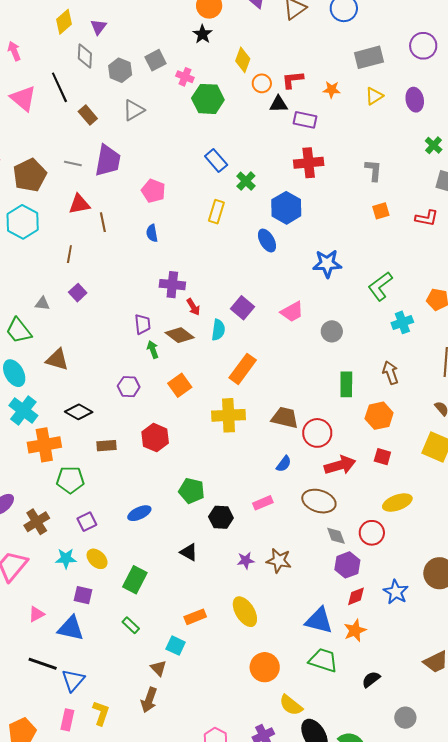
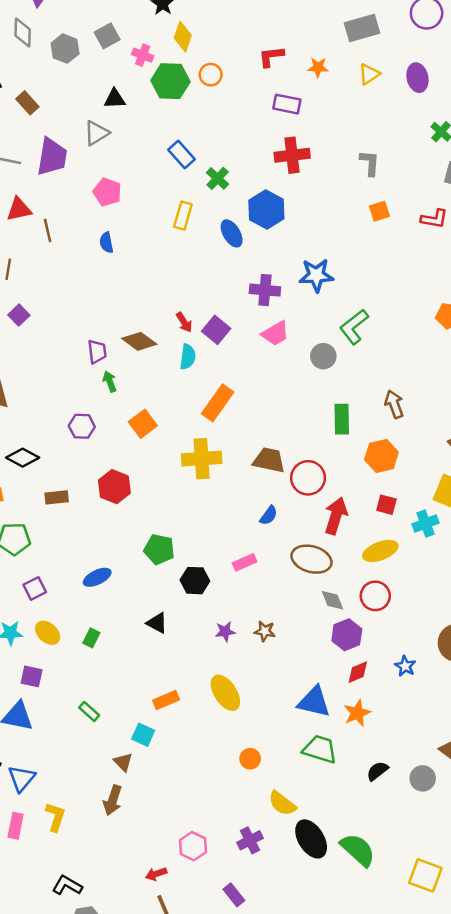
yellow diamond: (243, 60) -> (183, 37), moved
orange circle: (262, 83) -> (211, 75), moved
black triangle: (279, 104) -> (115, 99), moved
gray triangle: (134, 110) -> (96, 133), moved
blue ellipse: (267, 241) -> (232, 233), moved
purple cross: (172, 285) -> (265, 290), moved
green L-shape: (380, 286) -> (354, 327), moved
red arrow: (193, 307) -> (184, 322), moved
cyan cross: (402, 322) -> (426, 524), moved
brown diamond: (180, 335) -> (139, 341), moved
red arrow: (340, 465) -> (336, 516), turned -56
yellow ellipse: (397, 503) -> (380, 551), moved
brown star: (279, 561) -> (265, 631), size x0.7
green rectangle: (135, 580) -> (91, 638), moved, size x0.6
blue star: (396, 592) -> (405, 666), size x0.7
orange circle: (265, 667) -> (250, 759), size x0.6
gray circle: (405, 718) -> (423, 778), moved

